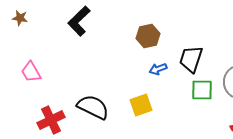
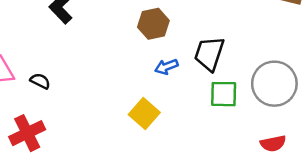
yellow square: (141, 105) -> (144, 114), turned -30
black semicircle: (93, 107) -> (40, 81), moved, size x0.5

